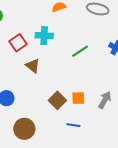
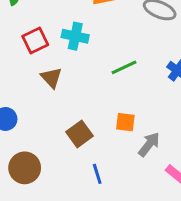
orange square: (78, 98) -> (125, 122), moved
blue line: (73, 125) -> (97, 174), turned 56

